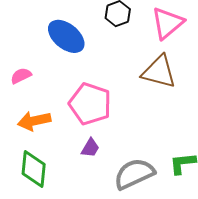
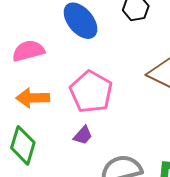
pink semicircle: (21, 76) -> (28, 51), size x1.5

